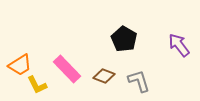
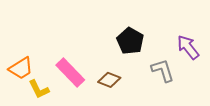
gray L-shape: (139, 81) -> (163, 70), moved

